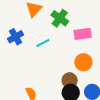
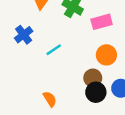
cyan line: (43, 43) -> (54, 50), moved

